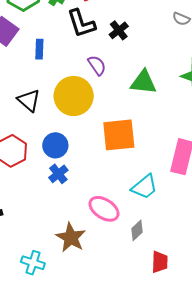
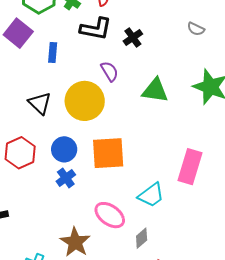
black L-shape: (81, 23) -> (96, 29), turned -64
orange square: (119, 135) -> (108, 153), moved

